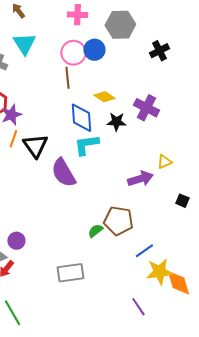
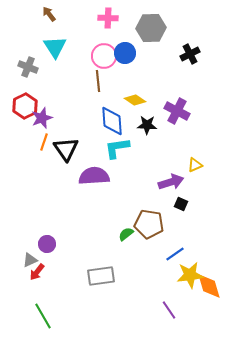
purple semicircle: (63, 173) -> (94, 176), turned 116
black square: (182, 201) -> (181, 204), moved

